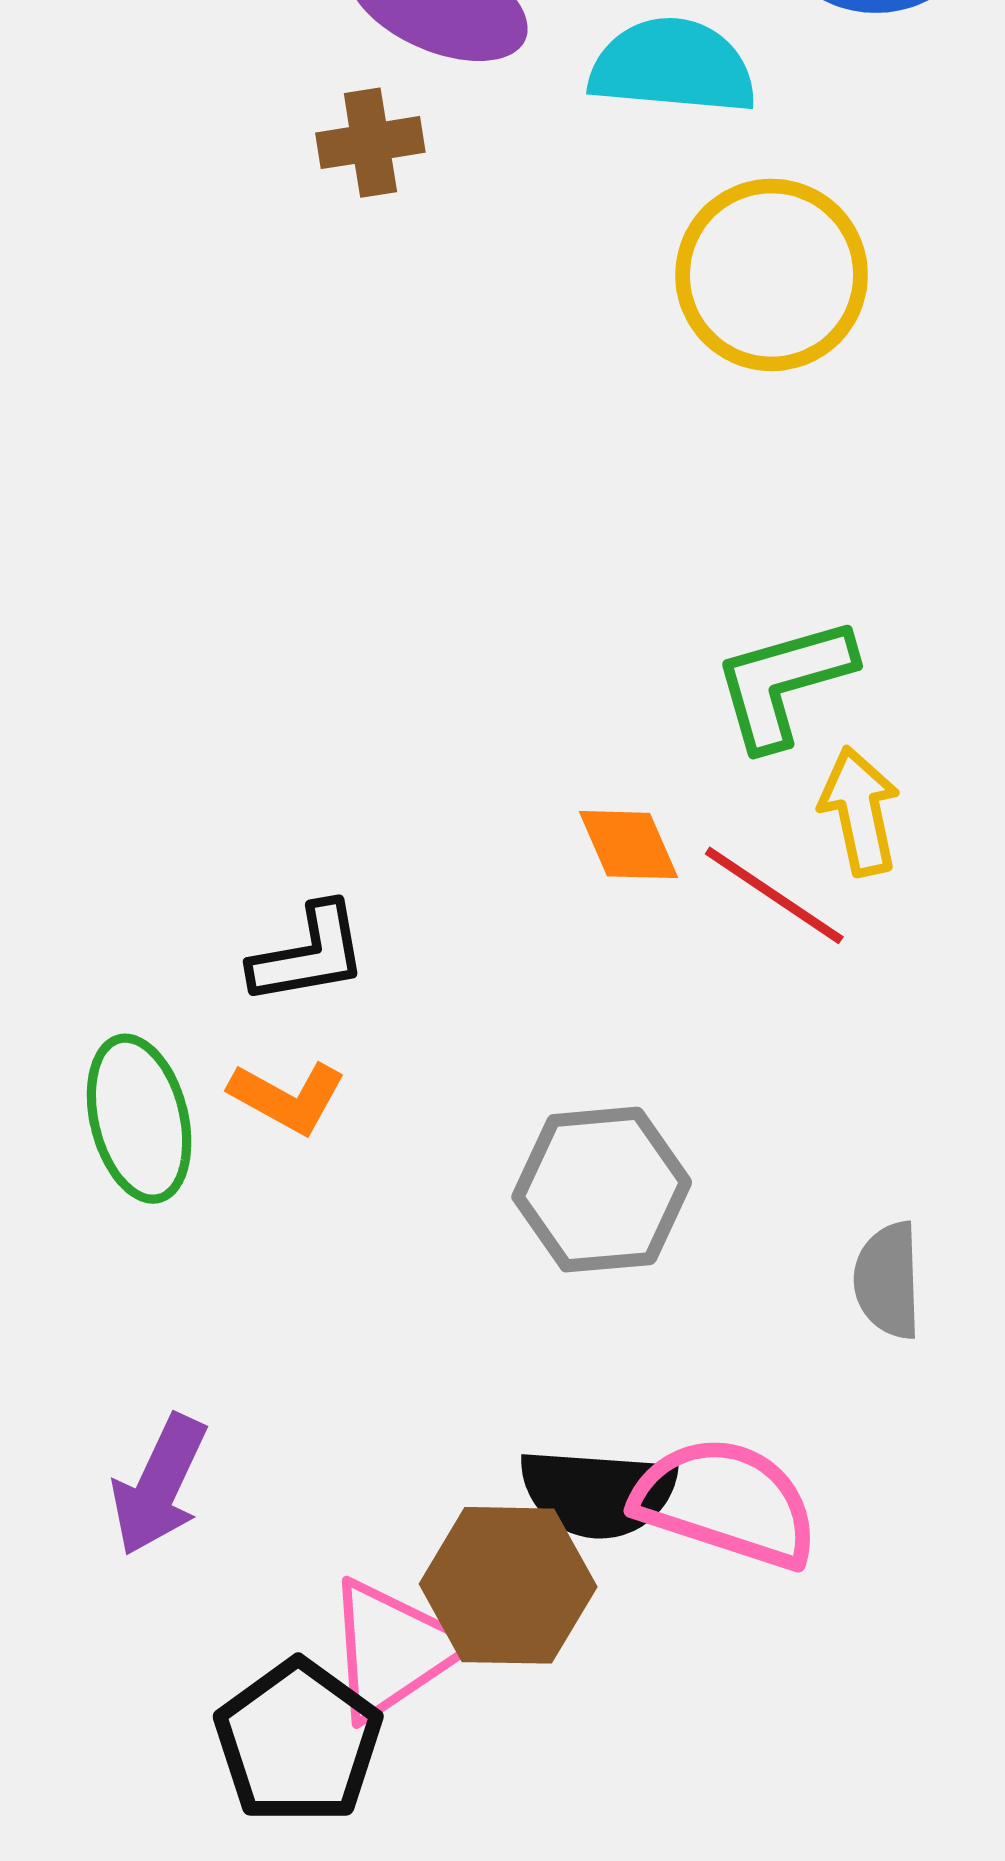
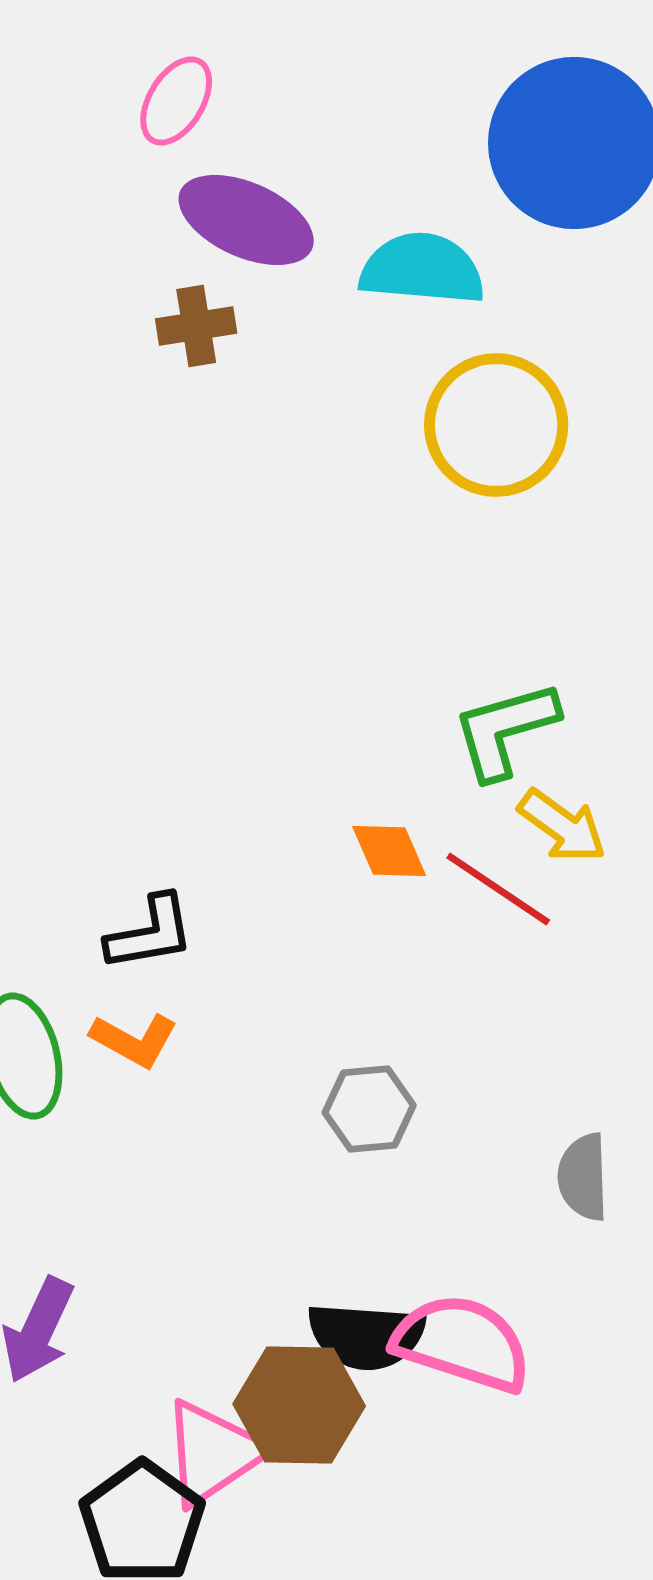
yellow arrow: (860, 811) -> (562, 826), turned 138
gray hexagon: (602, 1190) -> (369, 1109), size x0.7

